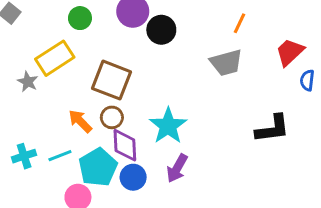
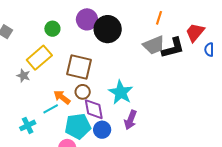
black circle: (161, 30) -> (108, 29), size x1.4
black L-shape: (272, 129) -> (173, 48), moved
cyan line: (60, 156) -> (51, 109), moved
cyan pentagon: (98, 167) -> (78, 126), turned 30

